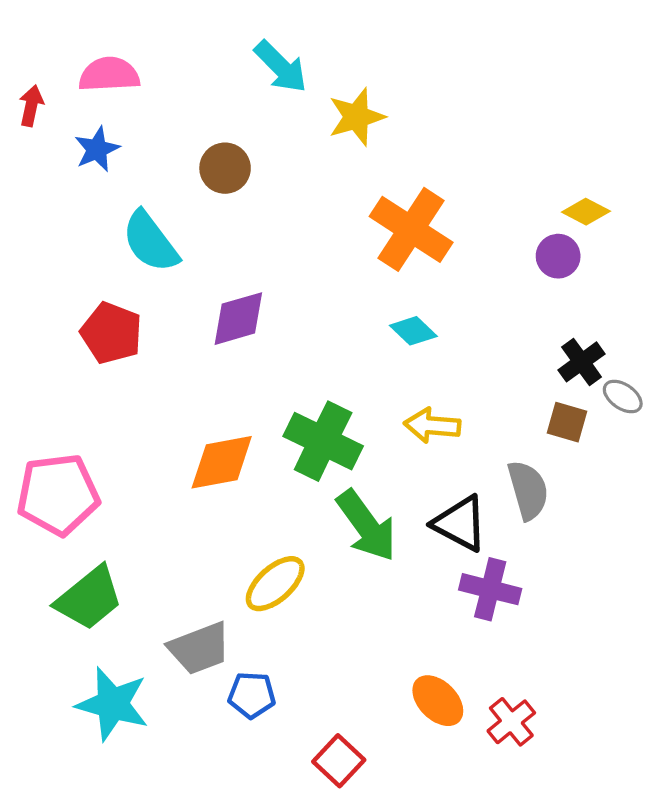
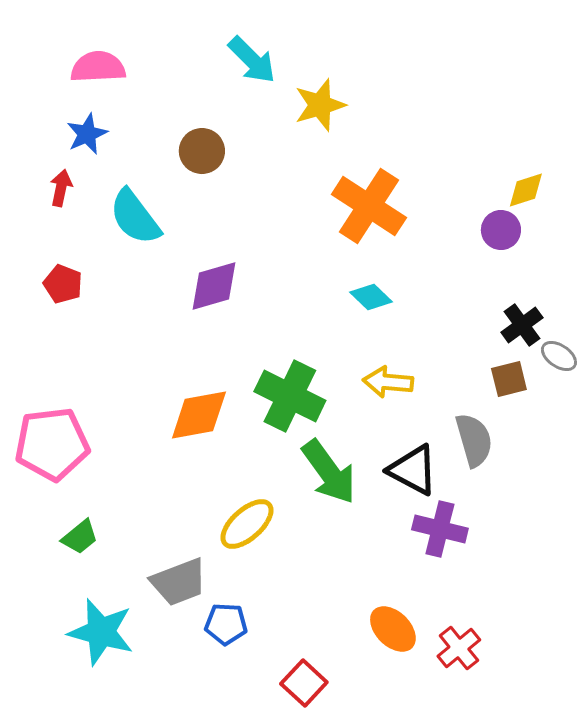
red arrow: (31, 106) -> (61, 188), moved
yellow diamond: (586, 212) -> (526, 190), turned -45
red pentagon: (111, 333) -> (63, 284), moved, size x0.7
brown square: (567, 422) -> (509, 379), turned -30
green trapezoid: (89, 598) -> (80, 537), size x0.6

